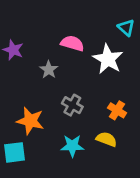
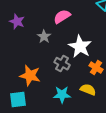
pink semicircle: (72, 43) -> (62, 17), turned -48
white star: (108, 59) -> (80, 47), moved

